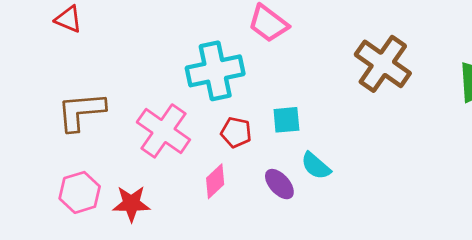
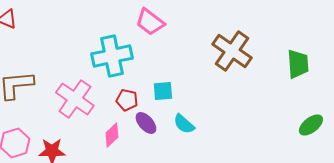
purple ellipse: (279, 184) -> (146, 123), moved

